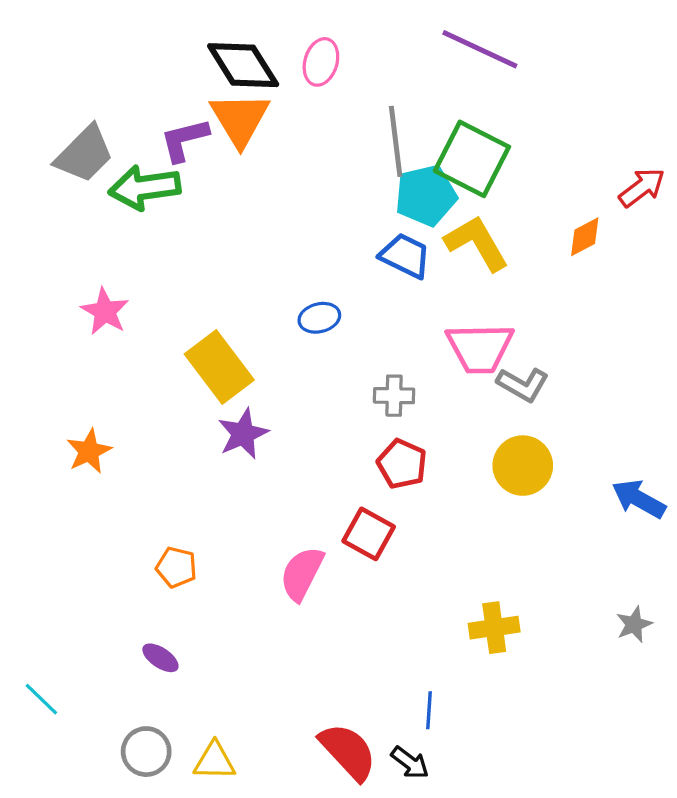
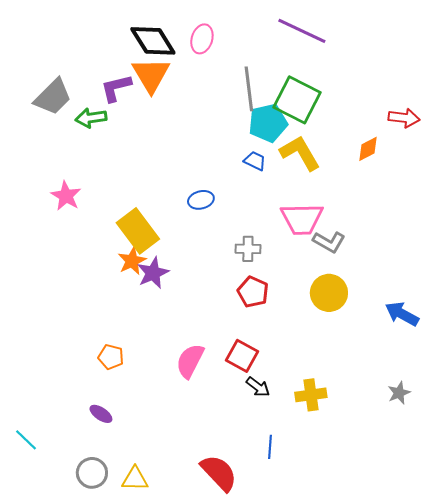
green arrow: (145, 187) -> (91, 118), size x0.7
red arrow: (642, 187) -> (404, 118), turned 44
blue trapezoid: (405, 256) -> (255, 161), size x0.7
orange star: (89, 451) -> (132, 261), moved
red square: (369, 534) -> (242, 356), moved
black arrow: (410, 763) -> (258, 387), moved

